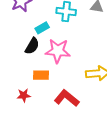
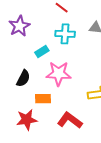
black semicircle: (32, 46) -> (23, 78), moved
red star: (24, 95) -> (27, 120), size x1.5

